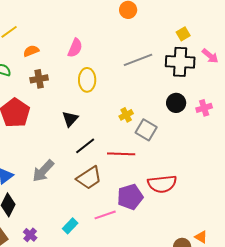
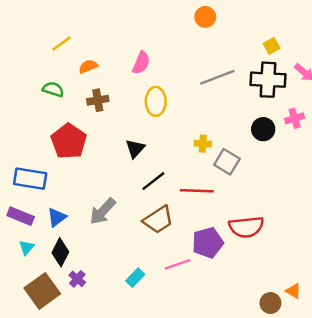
pink cross: (204, 108) -> (295, 118), moved
yellow cross: (126, 115) -> (203, 144), turned 32
purple cross: (30, 235) -> (77, 279), moved

